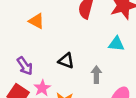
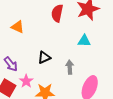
black triangle: (66, 61) -> (44, 57), turned -40

